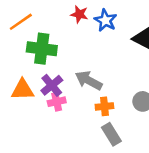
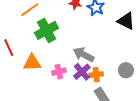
green cross: (42, 49) -> (46, 30), turned -35
purple cross: (52, 85) -> (82, 72), moved

